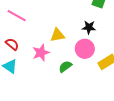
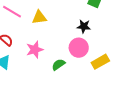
yellow triangle: (57, 35) -> (39, 17), moved

